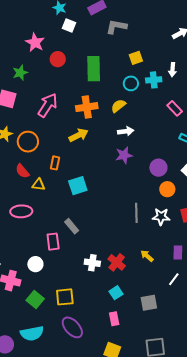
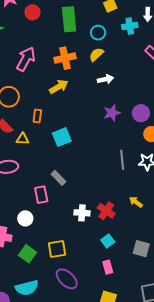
cyan circle: (131, 83) -> (98, 33), moved
purple star: (124, 155) -> (112, 113), moved
gray square: (149, 303) -> (141, 249), turned 30

